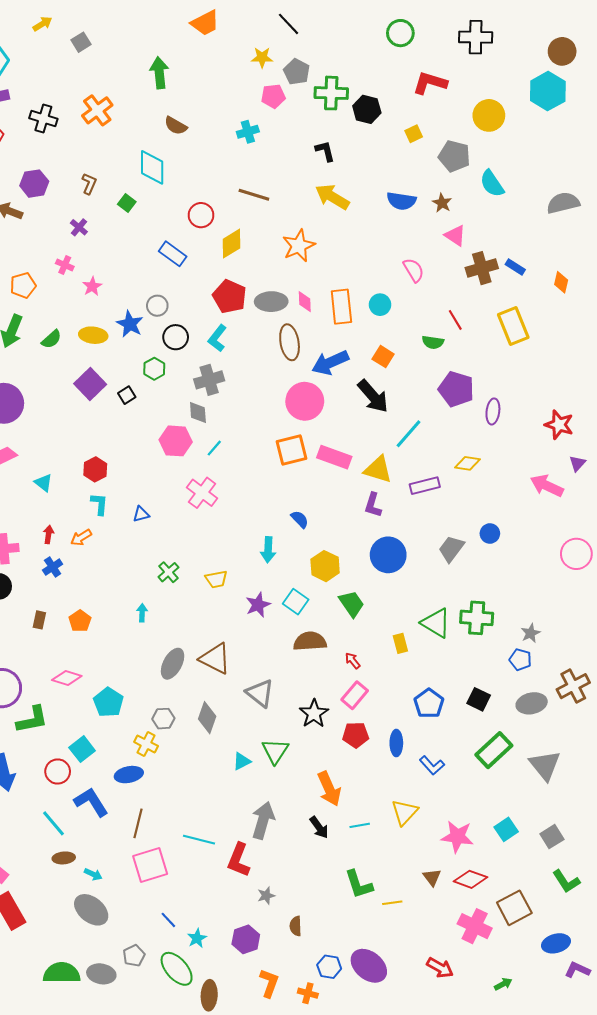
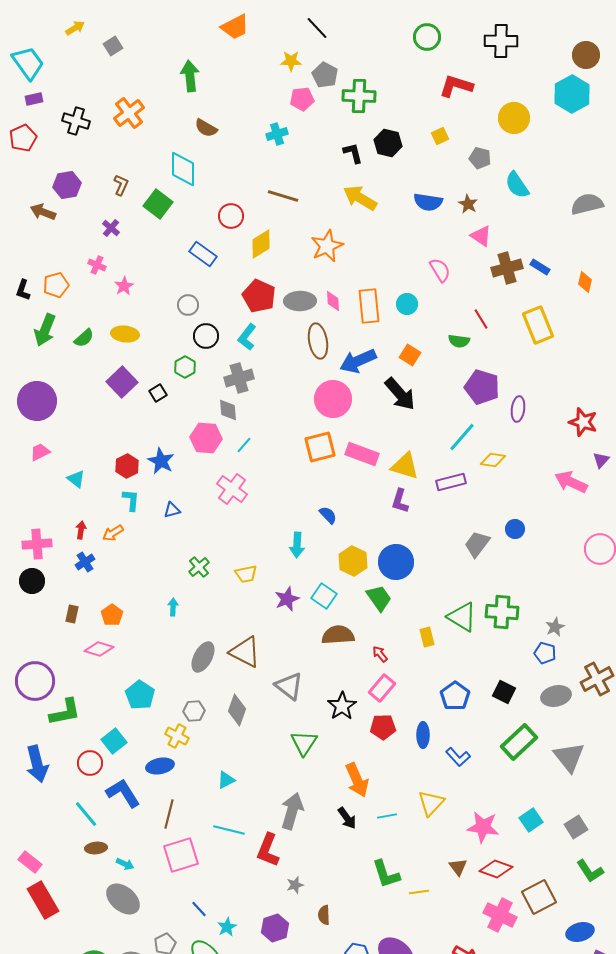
black hexagon: (367, 109) -> (388, 143), moved
gray pentagon: (454, 156) -> (480, 158), size x0.7
green square: (127, 203) -> (158, 204), size x1.6
blue star: (130, 324) -> (161, 461), moved
cyan line: (409, 434) -> (462, 437), moved
blue circle: (388, 555) -> (396, 562), moved
pink diamond: (67, 678) -> (99, 649), moved
cyan triangle: (242, 761) -> (226, 780), moved

